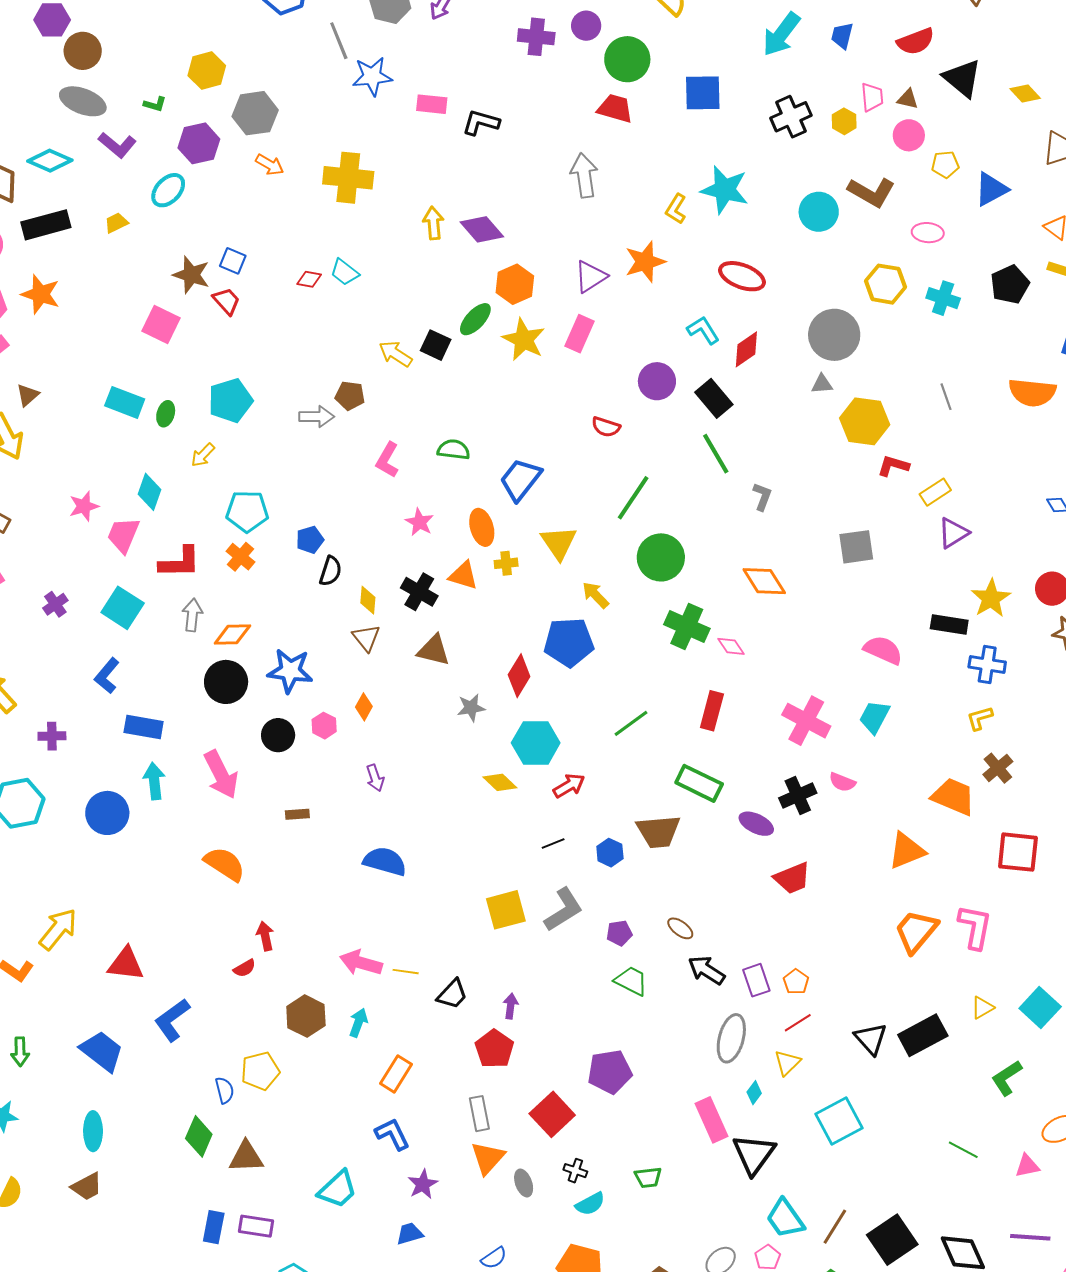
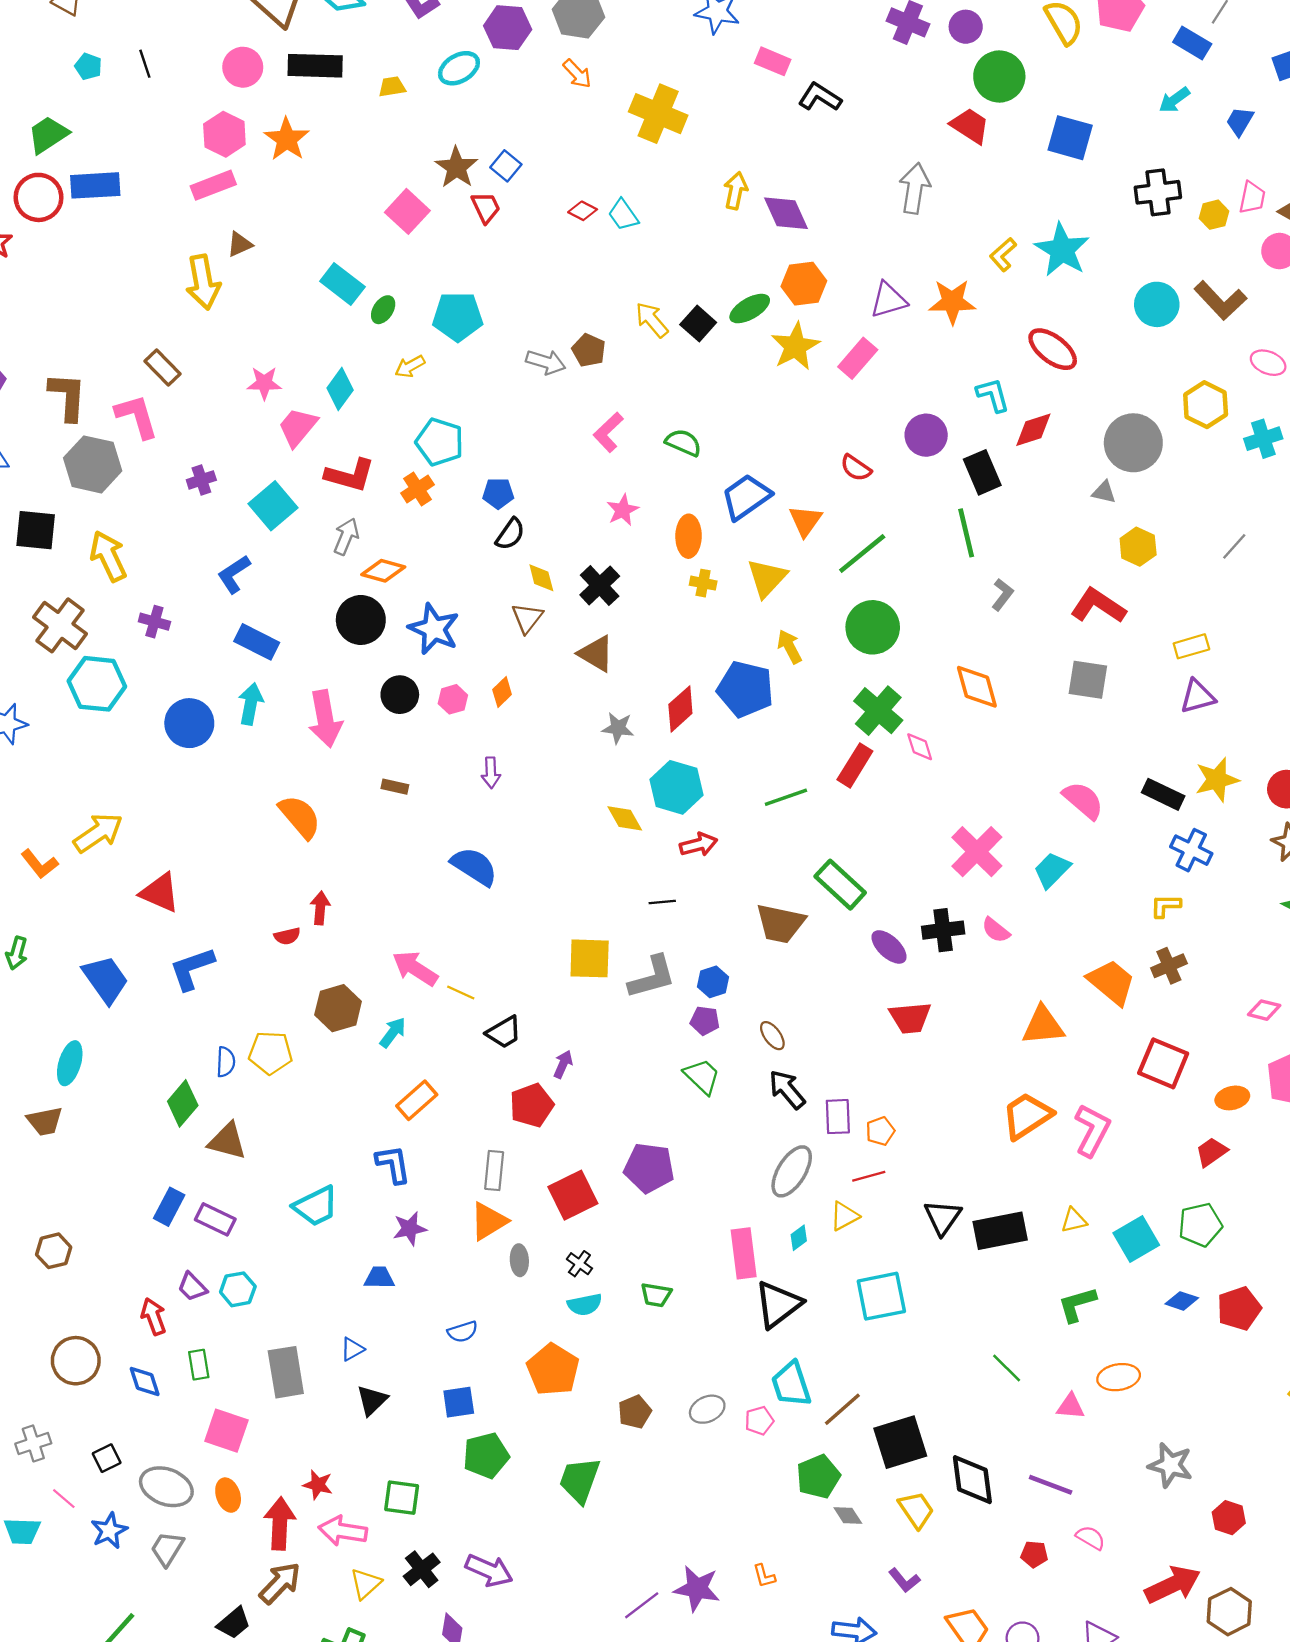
cyan arrow: (781, 34) -> (1174, 100), size x0.6
cyan cross: (943, 298) -> (1263, 439), turned 36
gray line: (946, 397) -> (1234, 546), turned 44
yellow hexagon: (865, 421) -> (1138, 547), size x0.7
red L-shape: (893, 466) -> (1098, 606), moved, size x1.5
orange triangle: (463, 575) -> (805, 521), moved, turned 32
yellow diamond: (368, 600) -> (541, 578), turned -36
red rectangle: (712, 711) -> (855, 765), moved
blue hexagon: (610, 853) -> (713, 982), moved

